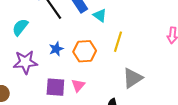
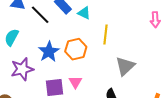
blue star: (56, 49) -> (49, 52), size x1.5

